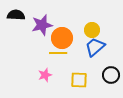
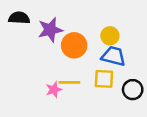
blue trapezoid: (95, 47) -> (114, 56), turned 55
yellow line: (58, 53) -> (69, 82), moved
yellow square: (79, 80) -> (104, 79), moved

